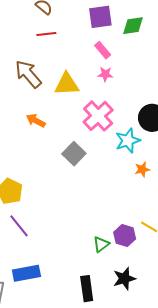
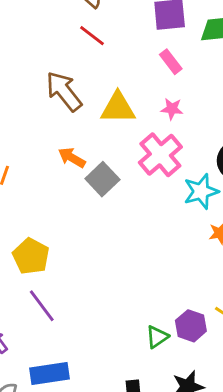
red line: (46, 34) -> (92, 36), turned 42
pink star: (105, 74) -> (172, 109), moved
gray square: (74, 154) -> (102, 179), moved

